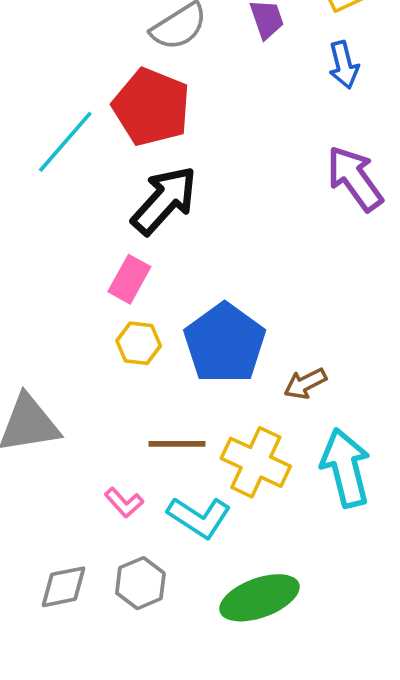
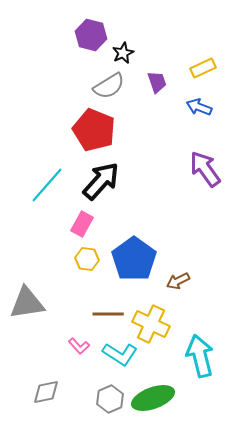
blue arrow: (344, 65) -> (199, 107), turned 125
cyan line: (65, 142) -> (47, 185), moved
cyan arrow: (346, 468) -> (200, 356), moved
gray hexagon: (140, 583) -> (110, 399), moved

